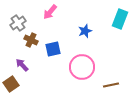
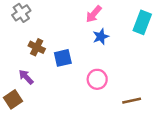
pink arrow: (50, 12) -> (94, 14), moved
gray cross: (18, 23) -> (21, 13), moved
pink circle: (82, 67) -> (97, 79), size x0.7

